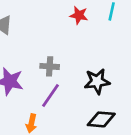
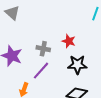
red star: (79, 15) -> (69, 41), moved

